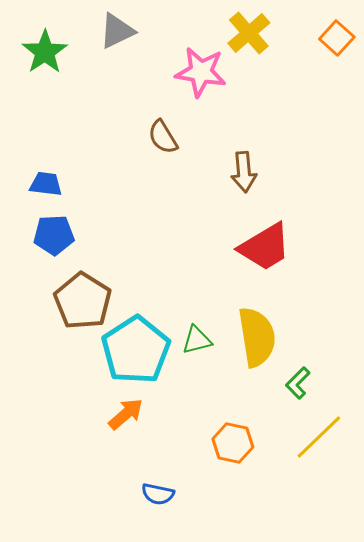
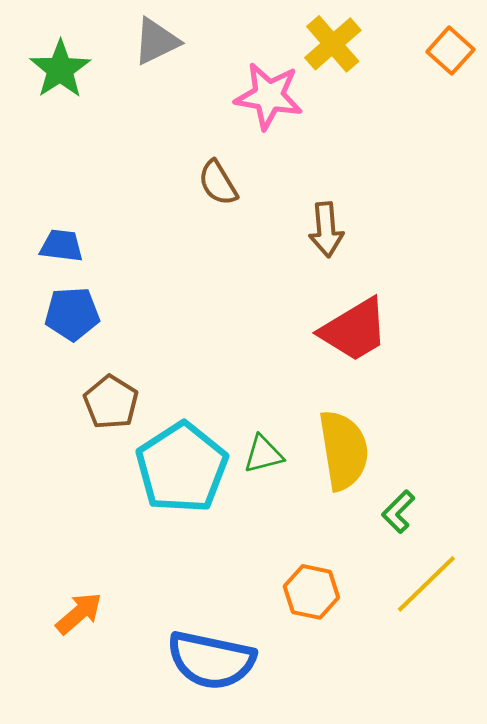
brown pentagon: (83, 301) -> (111, 402), size x0.7
orange arrow: (126, 414) -> (79, 613), moved
blue semicircle: (158, 494) -> (211, 660), size x2.0

